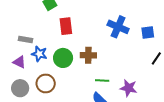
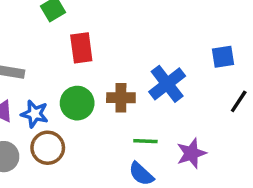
blue cross: (118, 27) -> (167, 84), moved, turned 30
blue star: (39, 54) -> (35, 114), moved
purple star: (129, 88) -> (191, 153), turned -30

